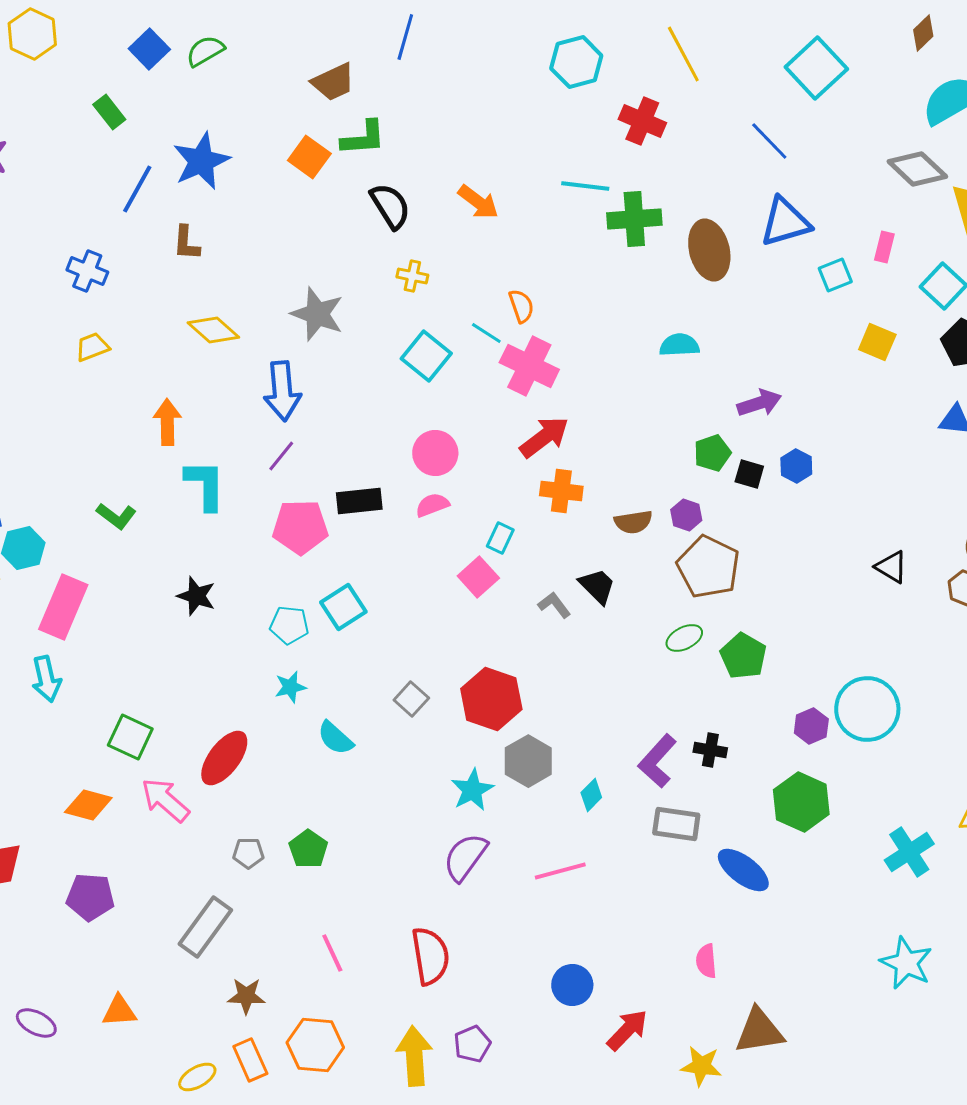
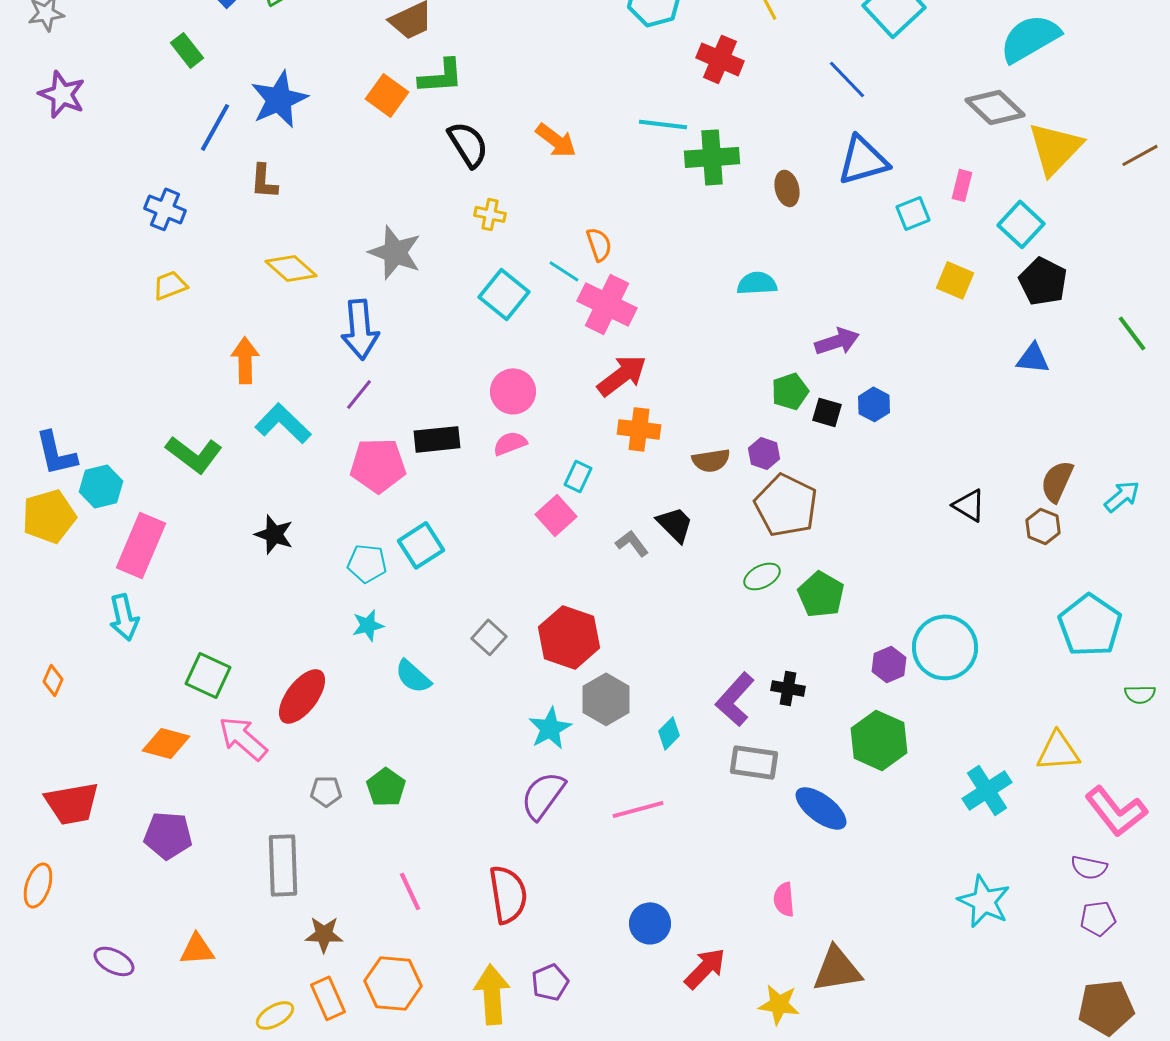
brown ellipse: (709, 250) -> (787, 188), size x0.6
cyan L-shape: (205, 485) -> (283, 423), turned -46
green L-shape: (116, 516) -> (194, 454), size x1.4
gray rectangle: (205, 927) -> (283, 865), turned -38

